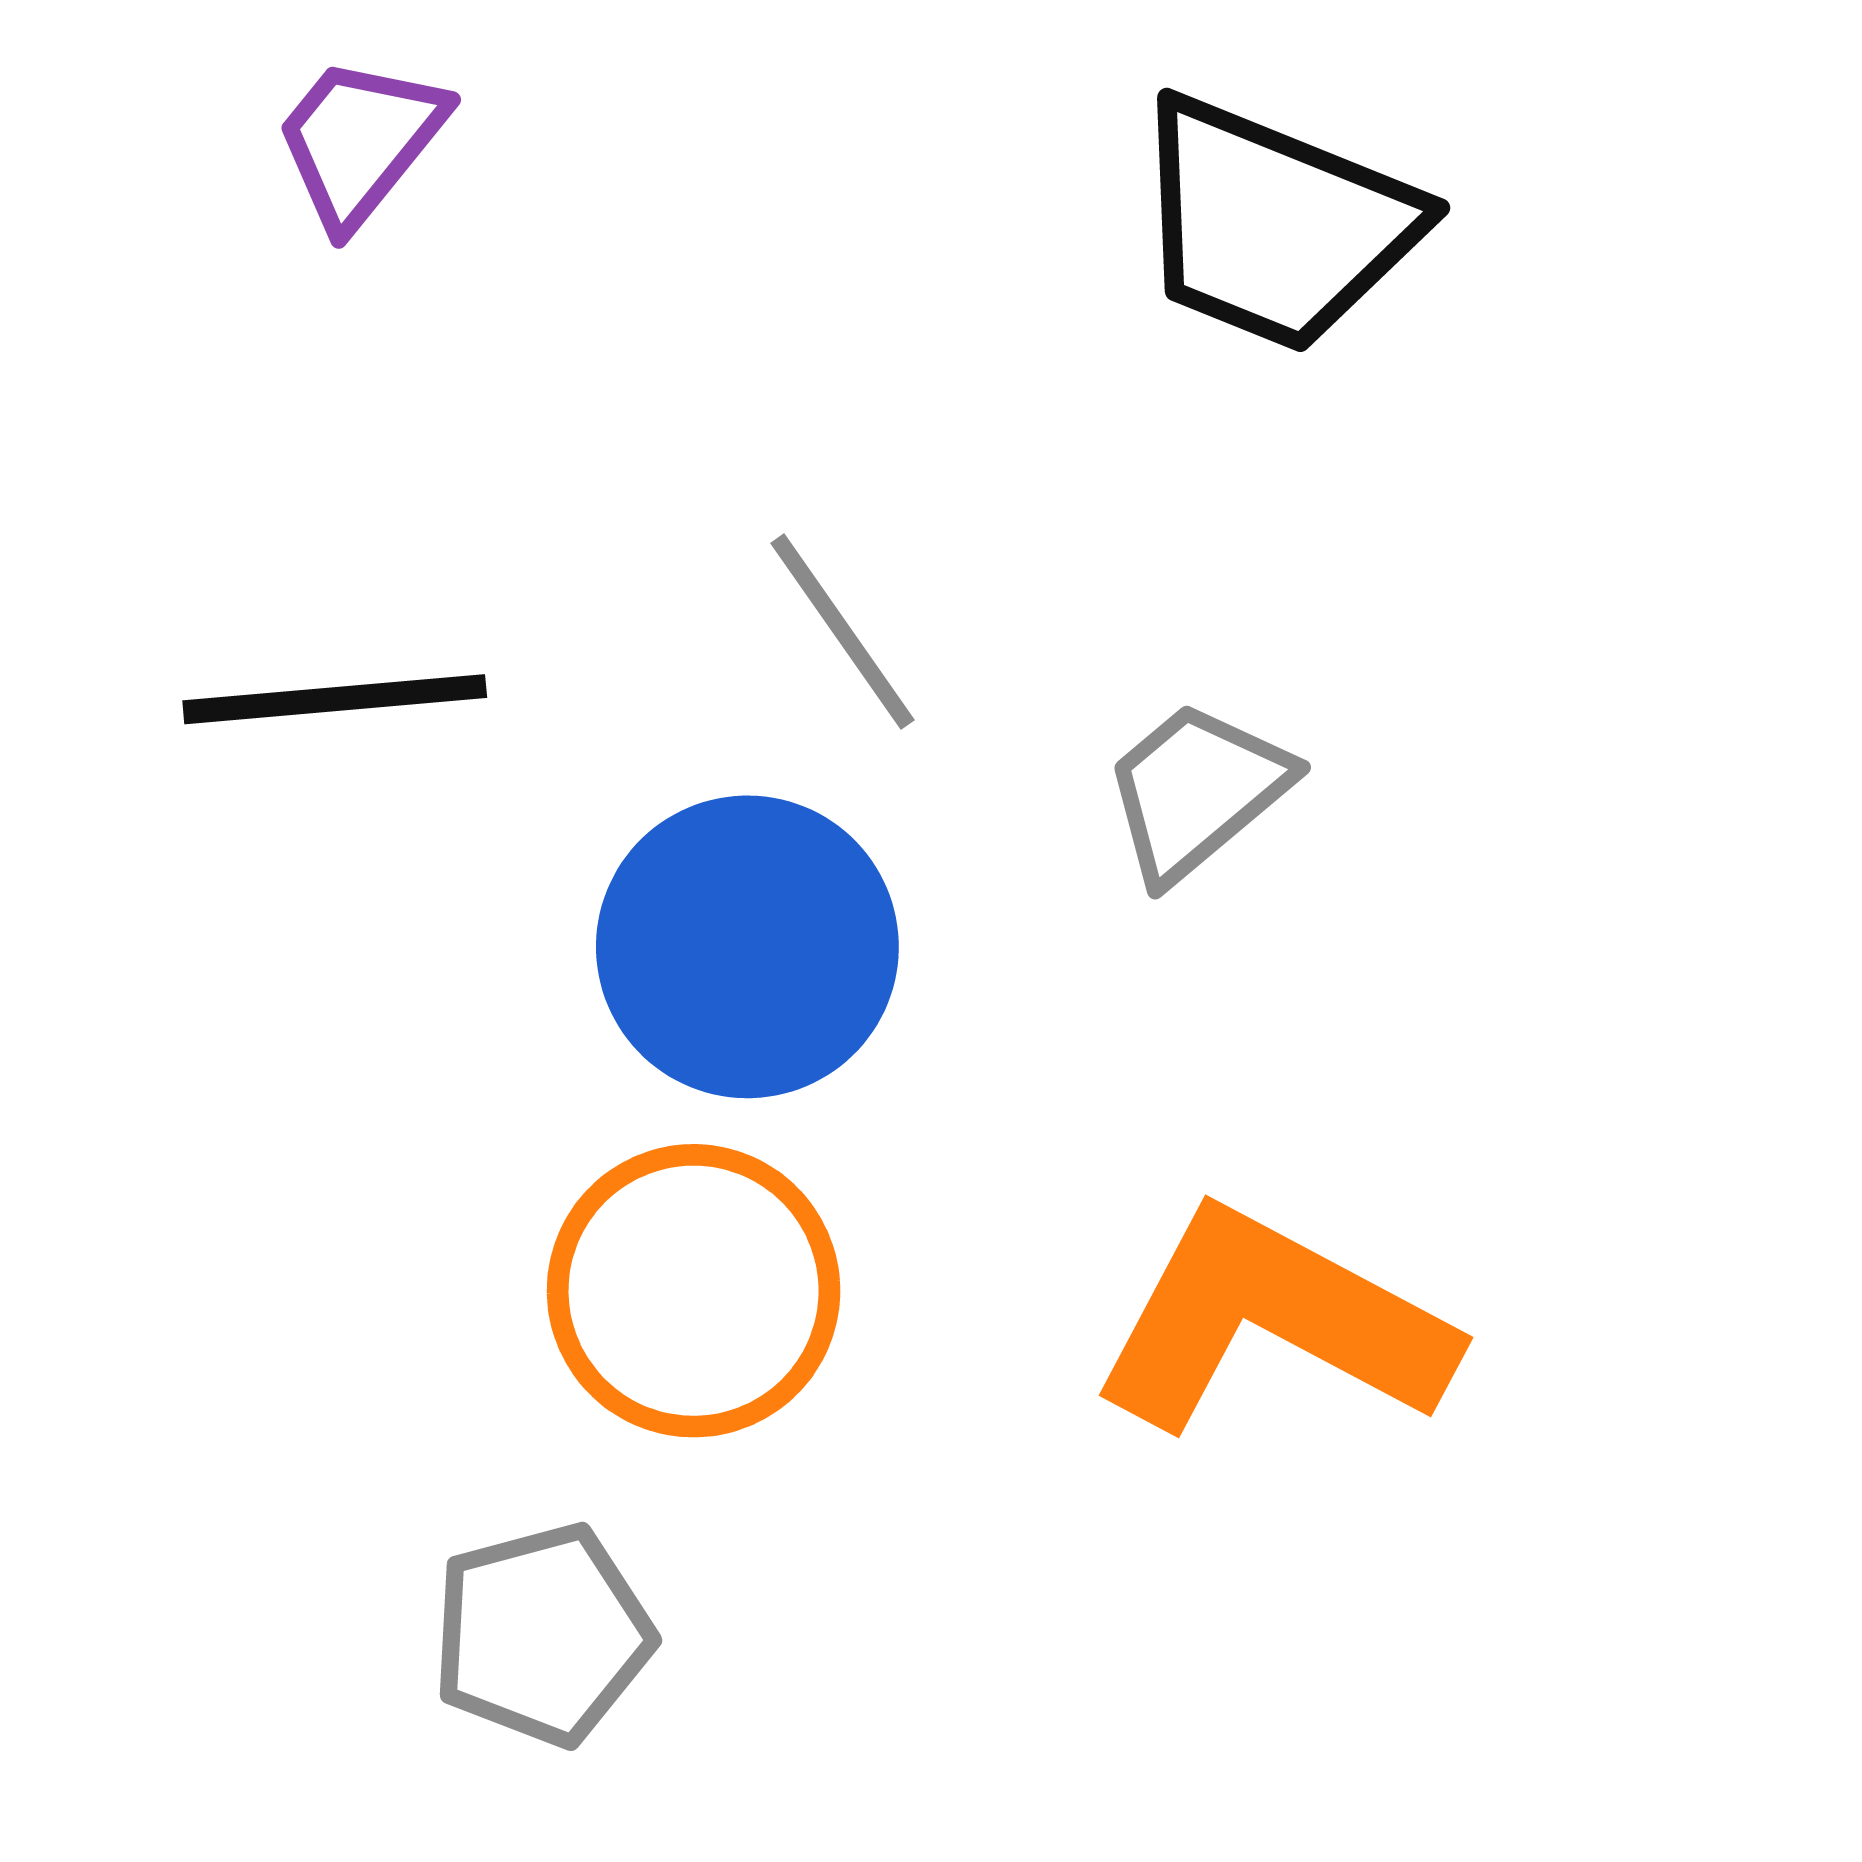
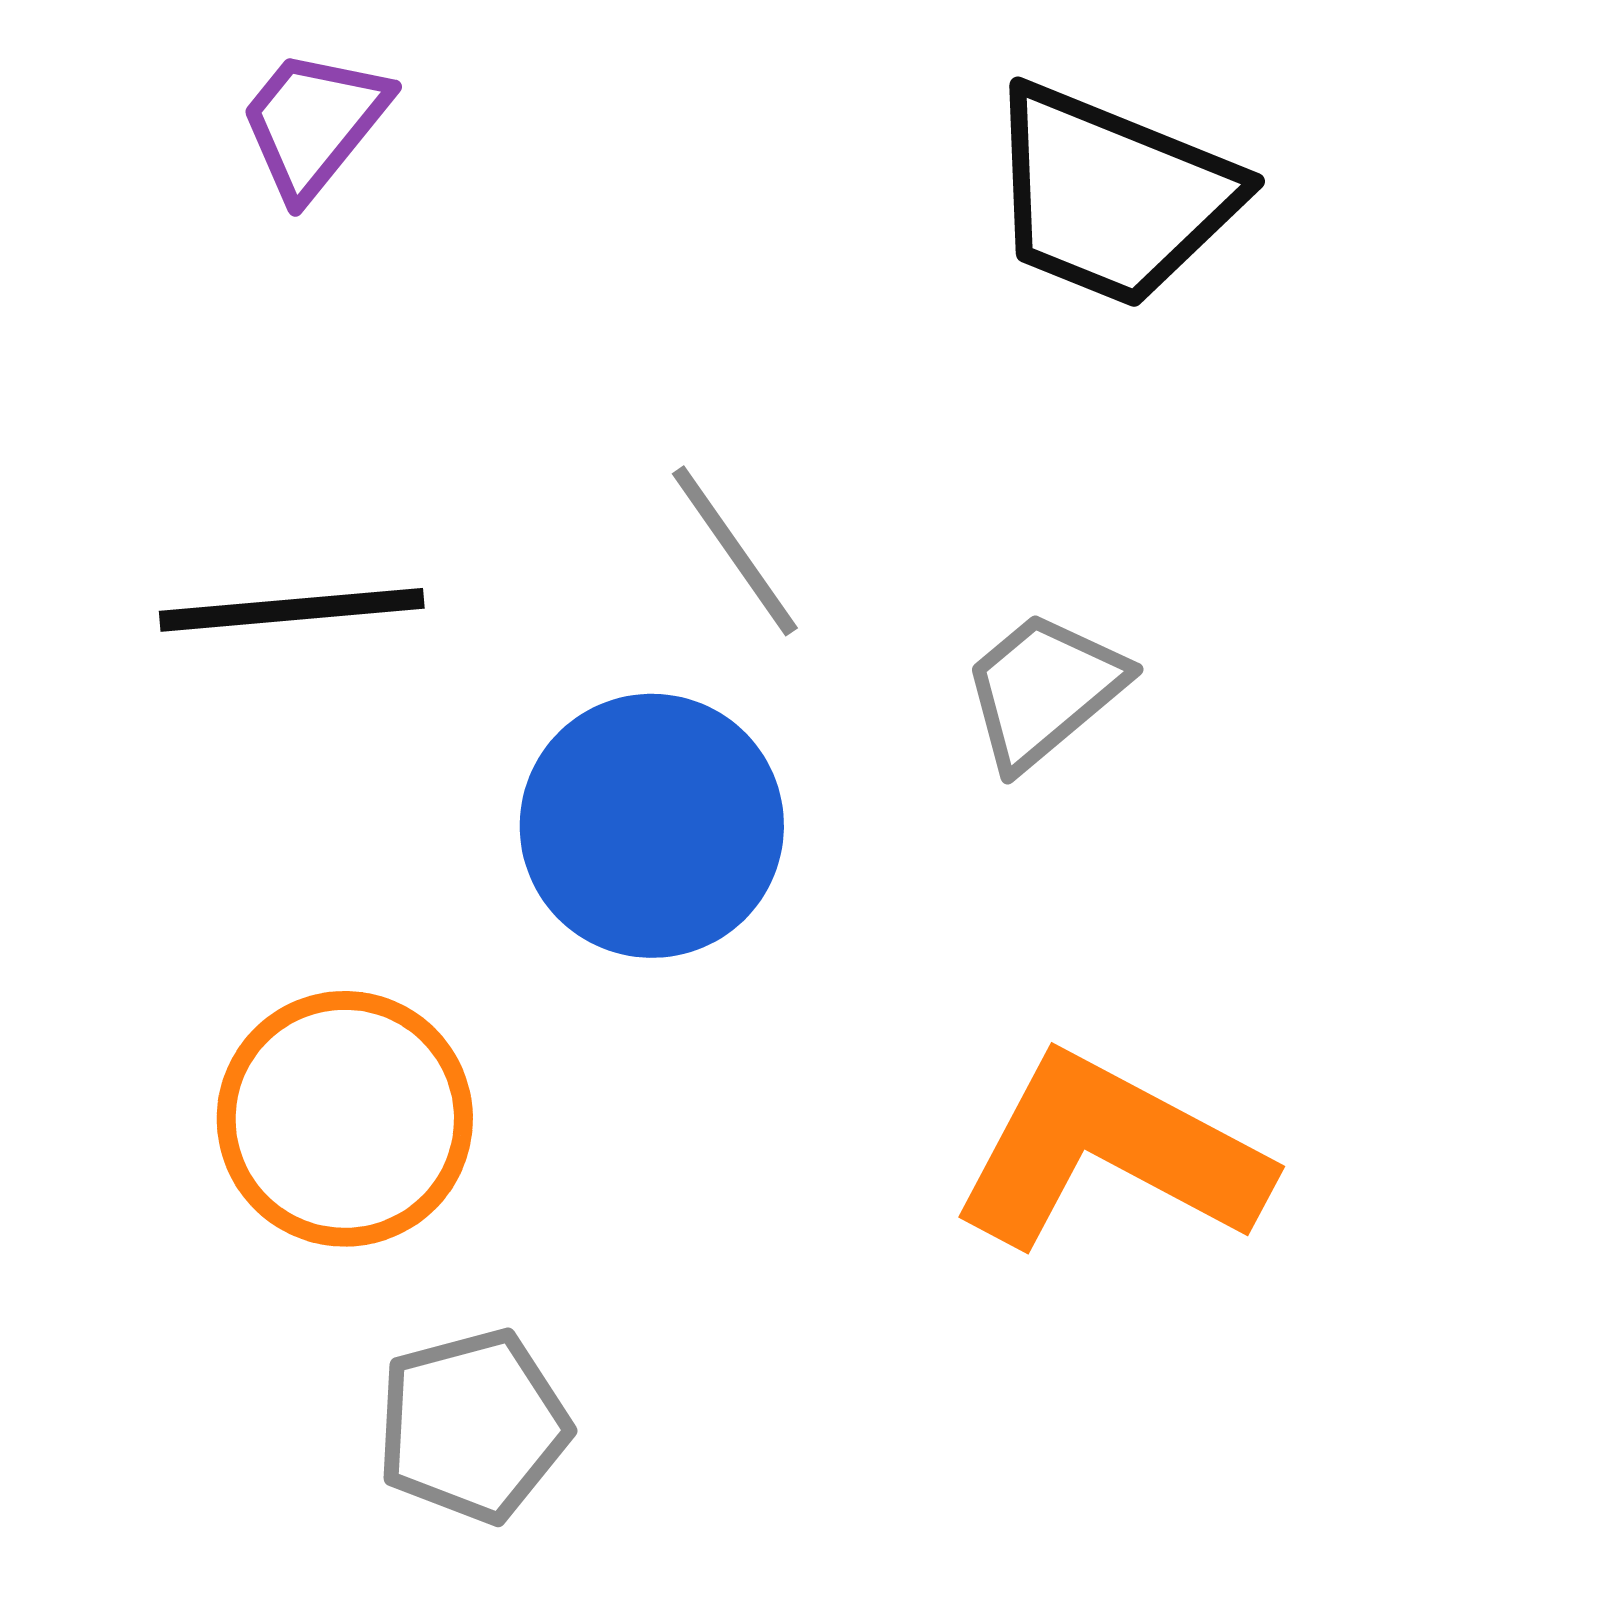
orange circle: (694, 1291) -> (345, 1119), moved

